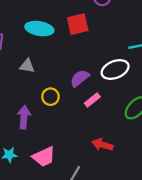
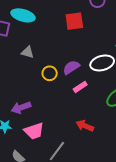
cyan ellipse: (39, 29) -> (23, 15), moved
yellow circle: (50, 97) -> (50, 73), moved
purple arrow: (24, 117) -> (21, 108), moved, turned -120

